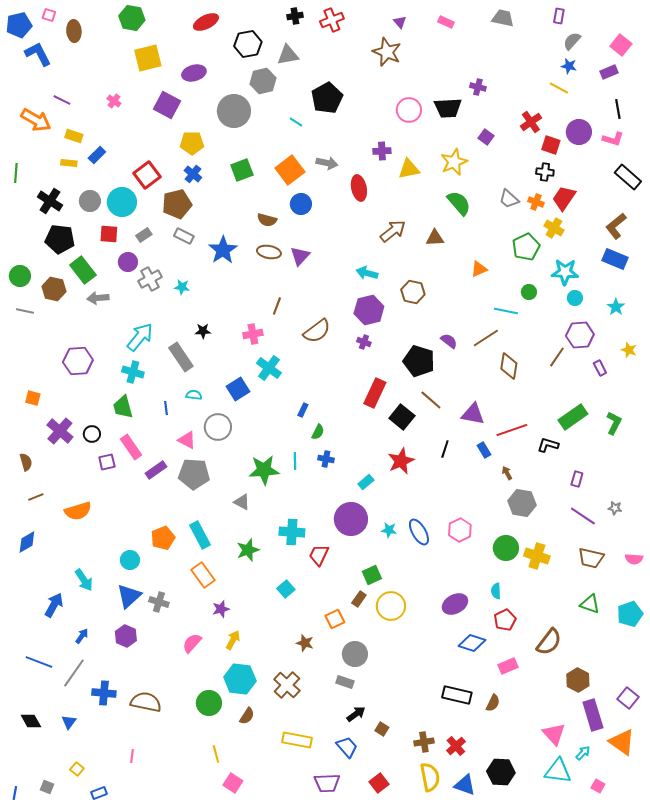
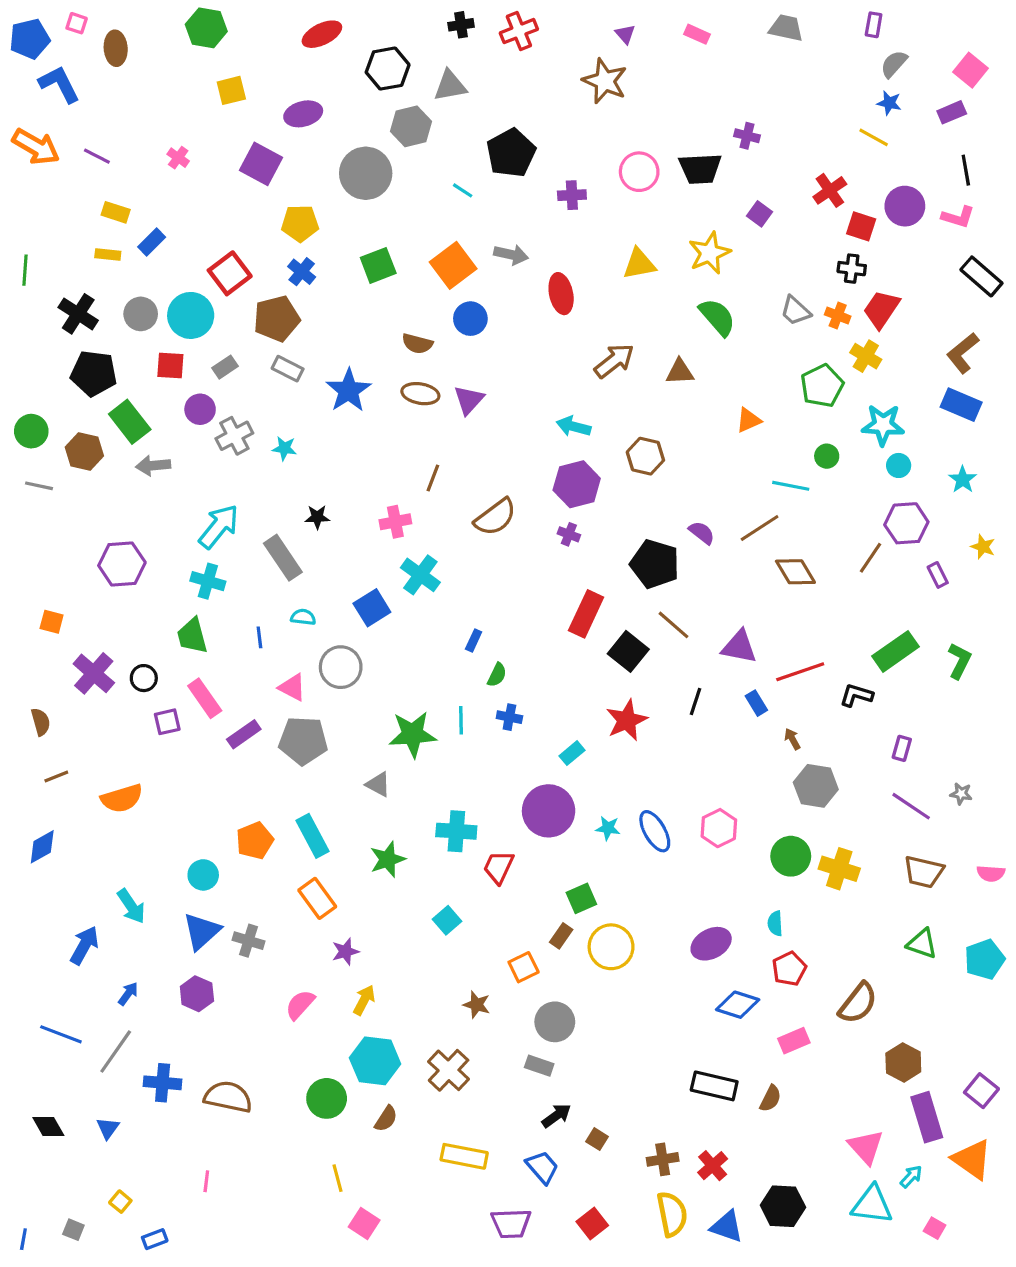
yellow square: (148, 58) -> (231, 90), size x0.7
orange arrow: (36, 120) -> (36, 147), moved
purple cross: (382, 151) -> (572, 195), moved
brown diamond: (509, 366) -> (795, 572), turned -40

